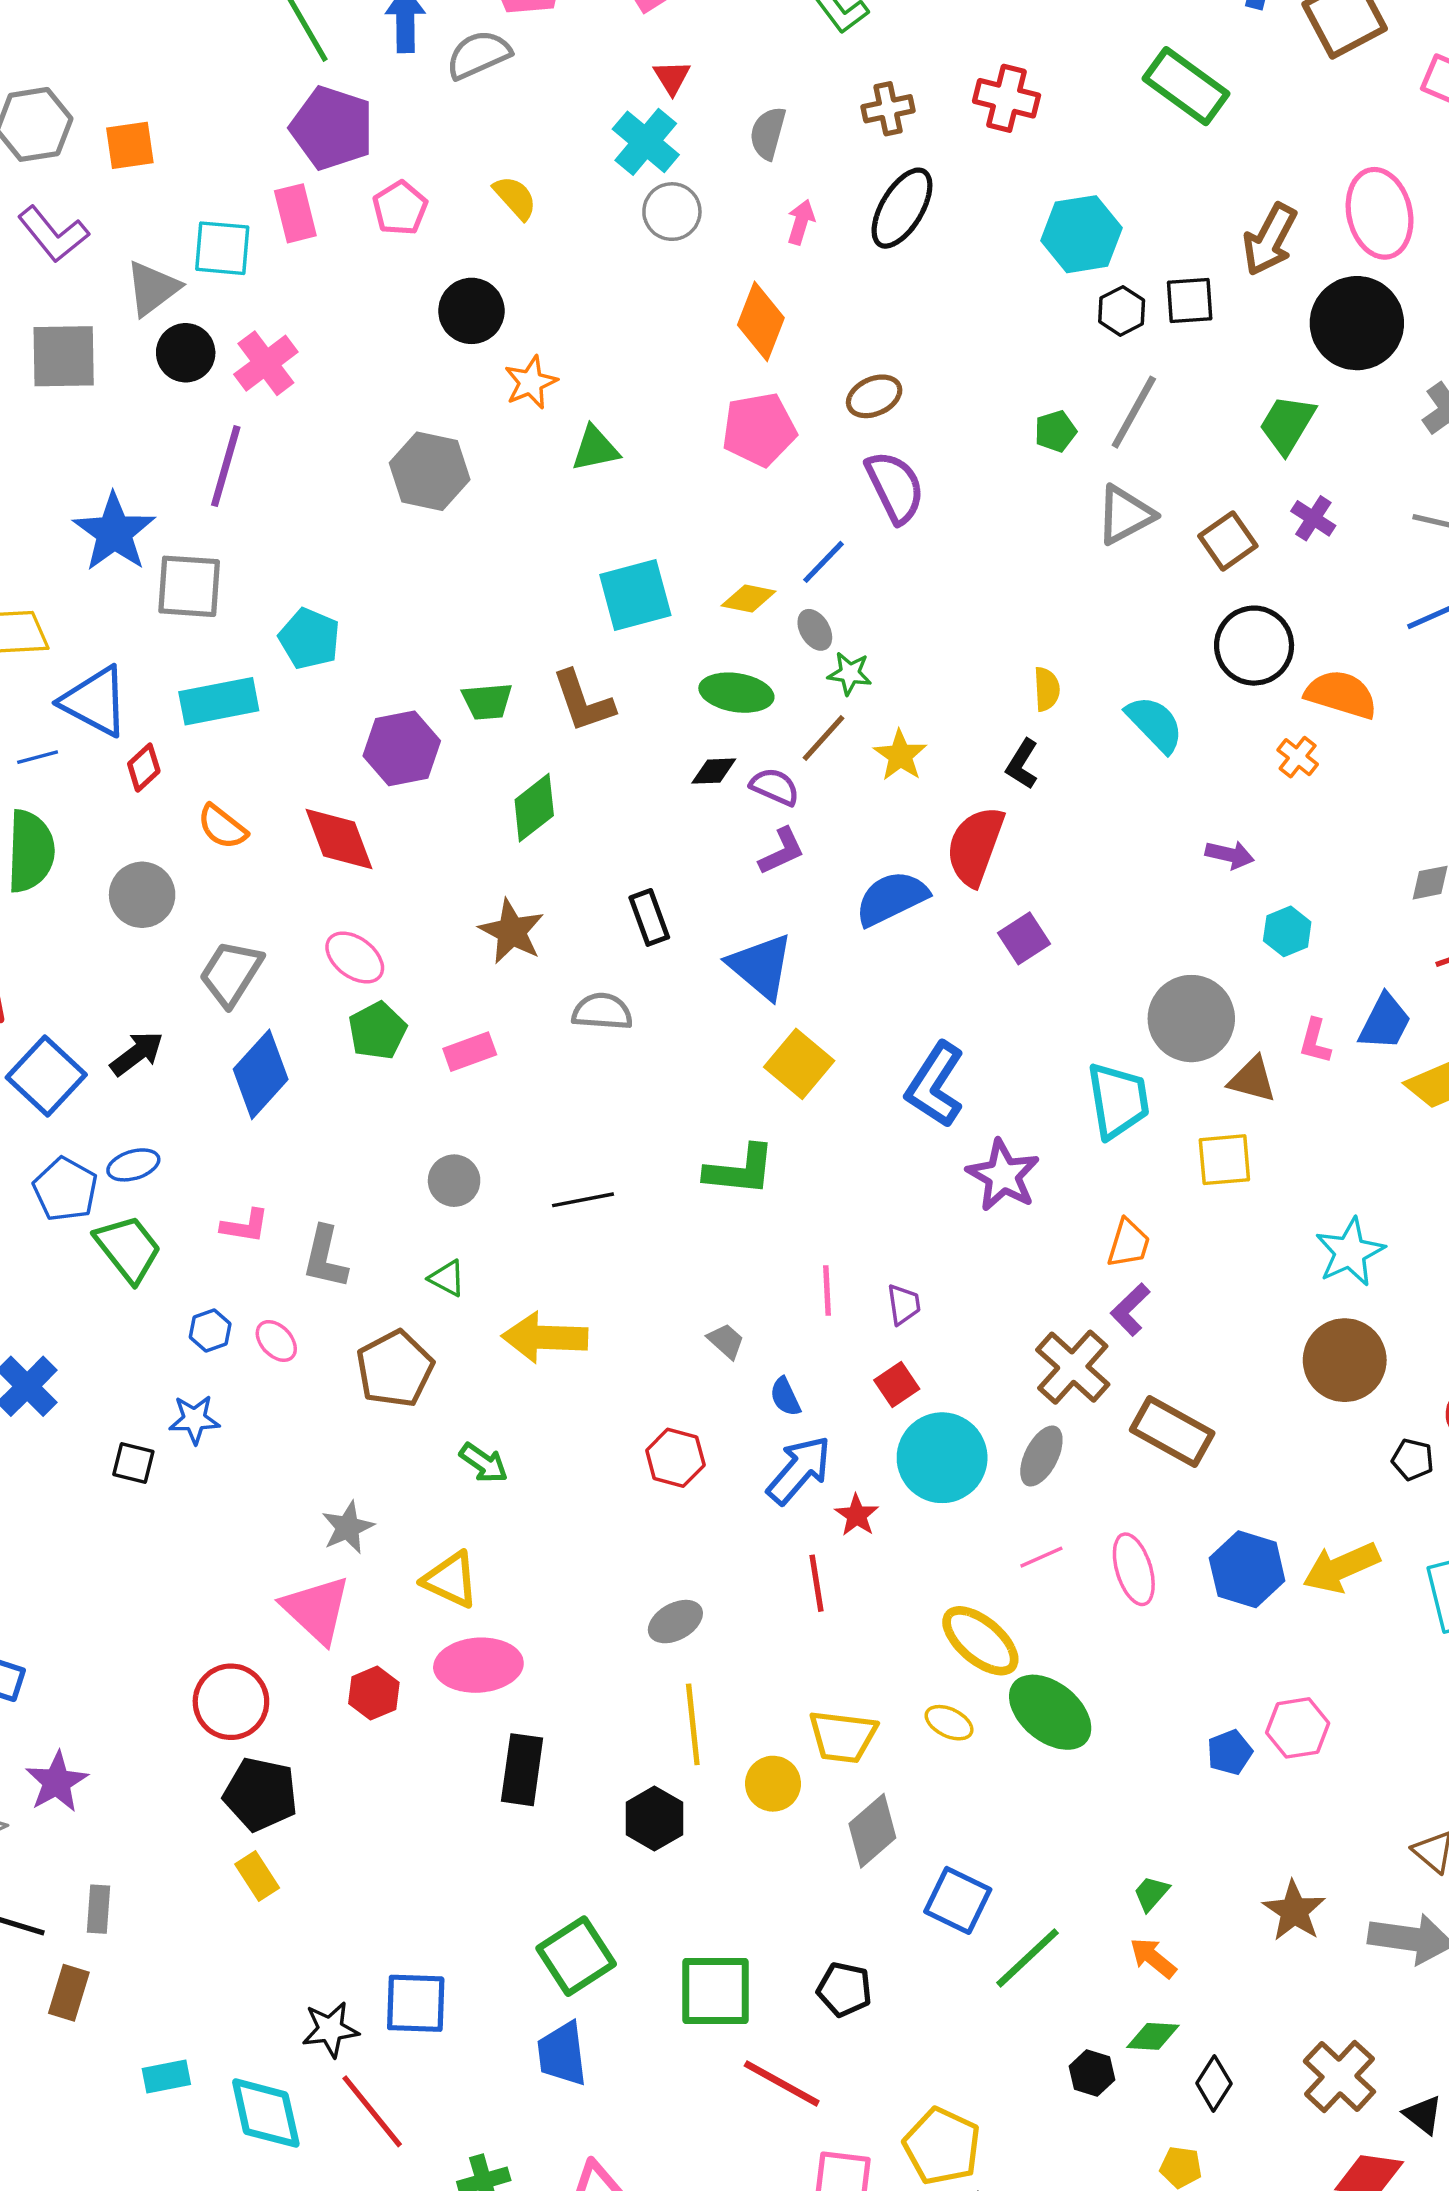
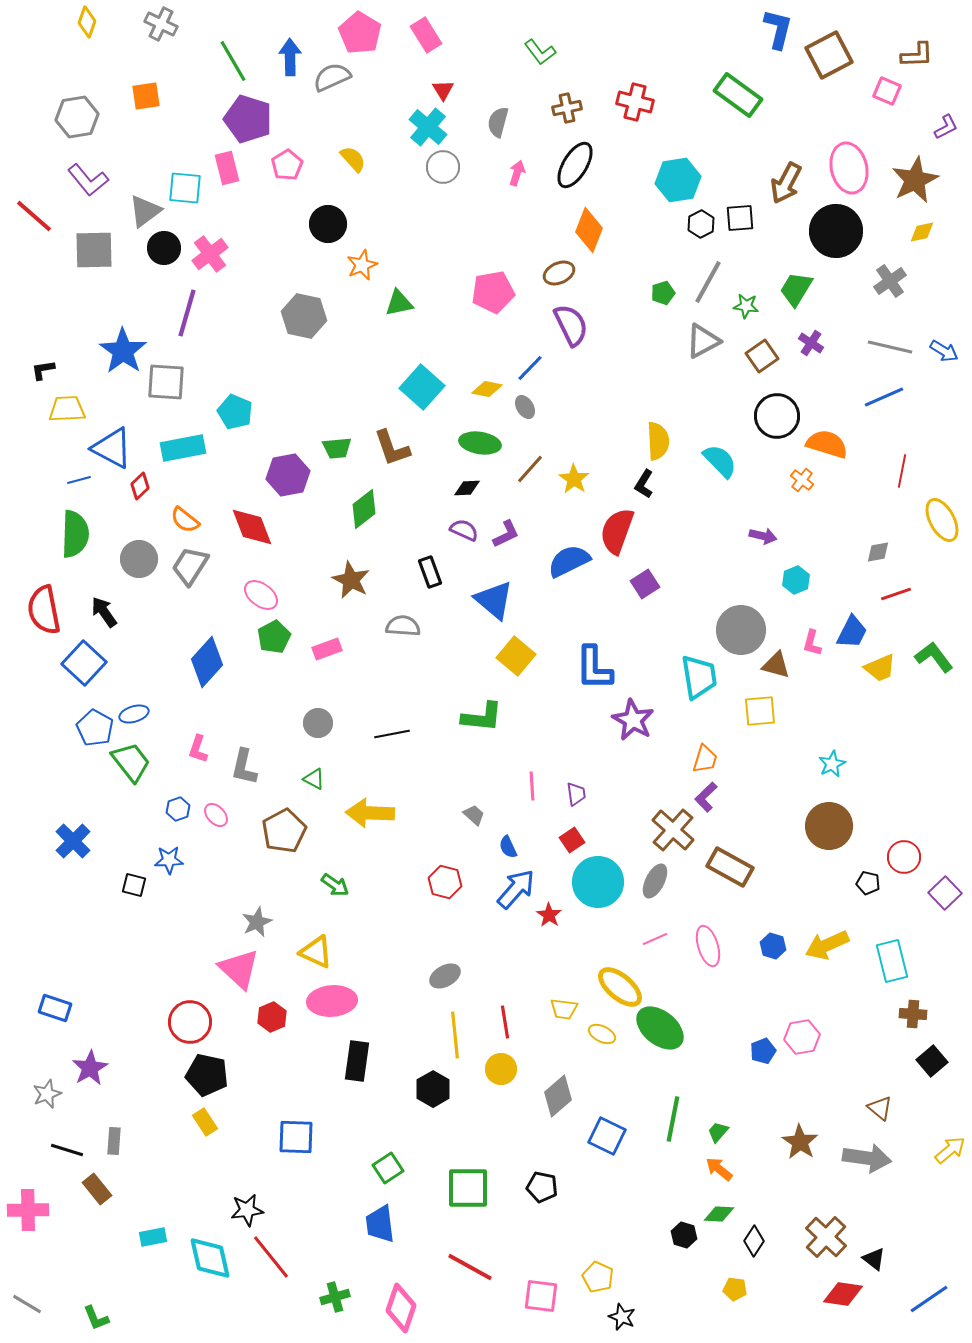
orange square: (130, 145) -> (146, 96), moved
orange diamond: (761, 321) -> (589, 230), moved
cyan square: (635, 595) -> (422, 387), turned -33
green star: (850, 673) -> (746, 306), moved
yellow semicircle: (1047, 689) -> (658, 441), size x1.5
purple semicircle: (775, 787) -> (464, 530), moved
gray trapezoid: (231, 973) -> (190, 566), moved
black arrow: (137, 1053) -> (104, 612), moved, turned -88
blue L-shape: (935, 1085) -> (594, 668), turned -33
pink L-shape: (245, 1226) -> (198, 749), turned 100
cyan star: (1350, 1252) -> (832, 764), size x0.7
blue hexagon: (1247, 1569) -> (773, 946), size x0.6
red line: (817, 1583) -> (505, 1022), moved
yellow trapezoid: (843, 1737) -> (564, 1009), moved, size x0.7
green square: (576, 1956) -> (388, 1168), size x0.7
green line: (1027, 1958) -> (673, 1119), moved, turned -36
brown rectangle: (69, 1993) -> (97, 1189), turned -56
blue square: (416, 2003) -> (296, 1137), moved
red line: (782, 2083) -> (470, 1267), moved
yellow pentagon: (942, 2146) -> (598, 1277), size x0.7

